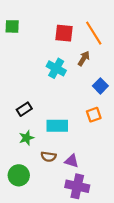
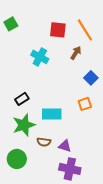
green square: (12, 26) -> (11, 24), turned -32
cyan cross: (56, 68) -> (40, 57), moved
green star: (26, 138) -> (24, 125), size x1.6

